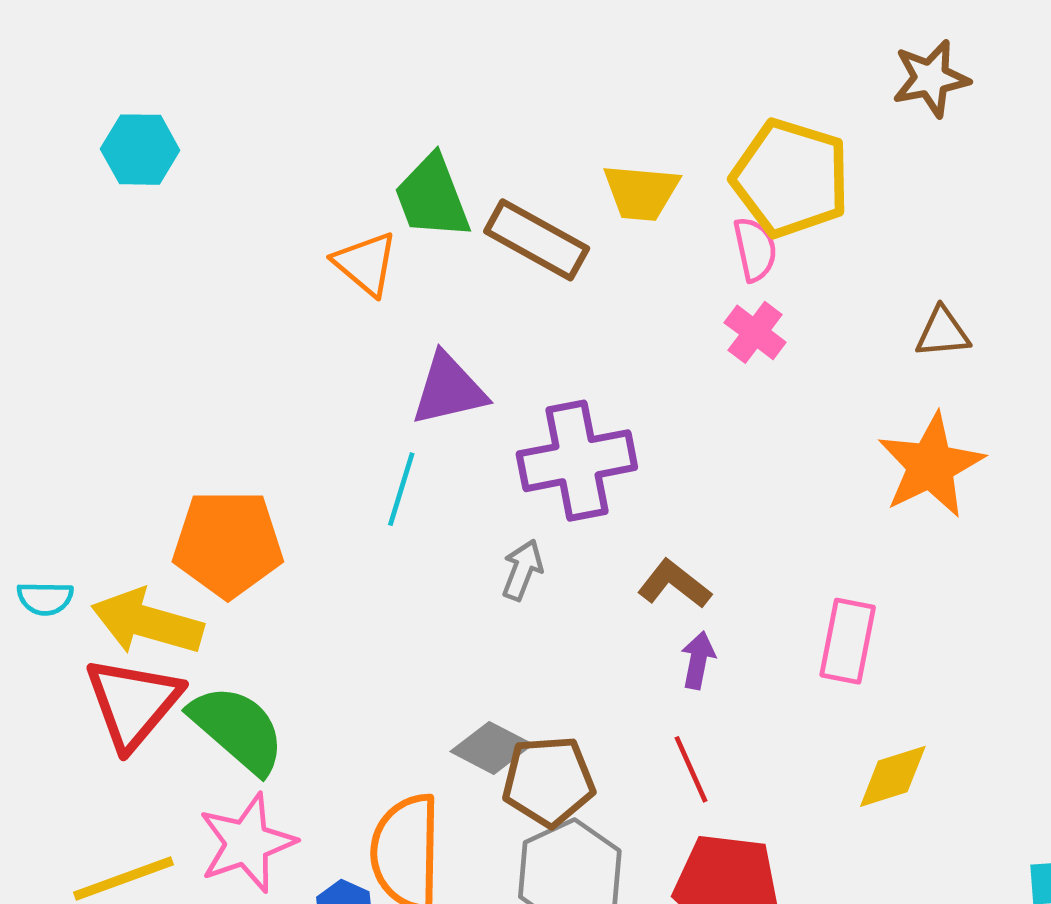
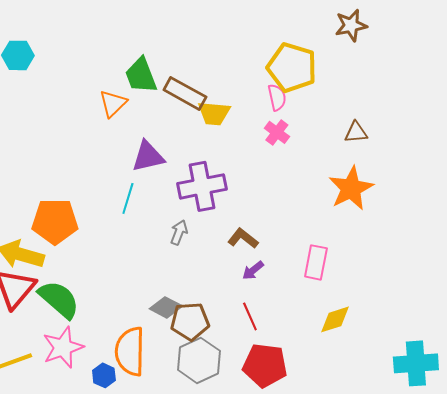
yellow trapezoid: (641, 192) -> (214, 113), moved
orange triangle: (366, 264) -> (113, 103), turned 36
purple arrow: (698, 660) -> (253, 270), turned -140

